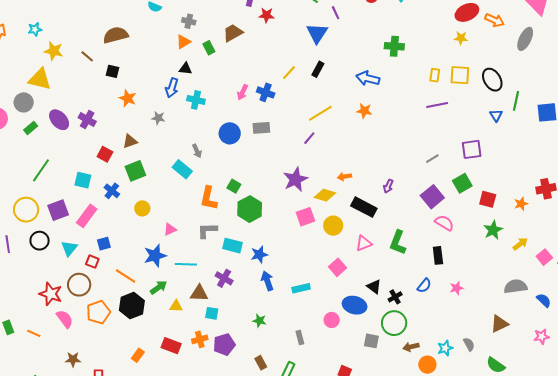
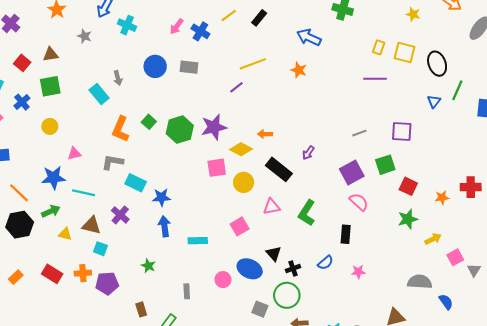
green hexagon: (250, 209) -> (180, 130), moved

